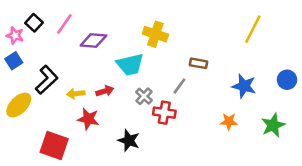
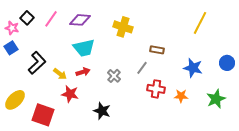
purple diamond: (93, 40) -> (80, 20), moved
cyan trapezoid: (130, 65) -> (84, 48), moved
yellow arrow: (76, 94) -> (60, 74), turned -136
yellow ellipse: (19, 105) -> (15, 100), moved
red cross: (164, 113) -> (156, 89), moved

